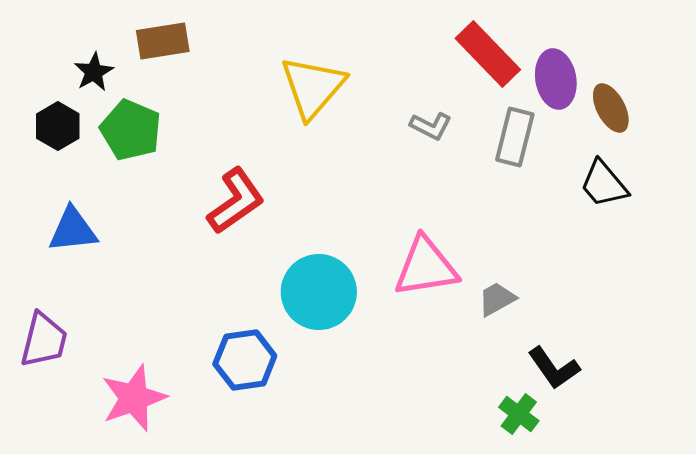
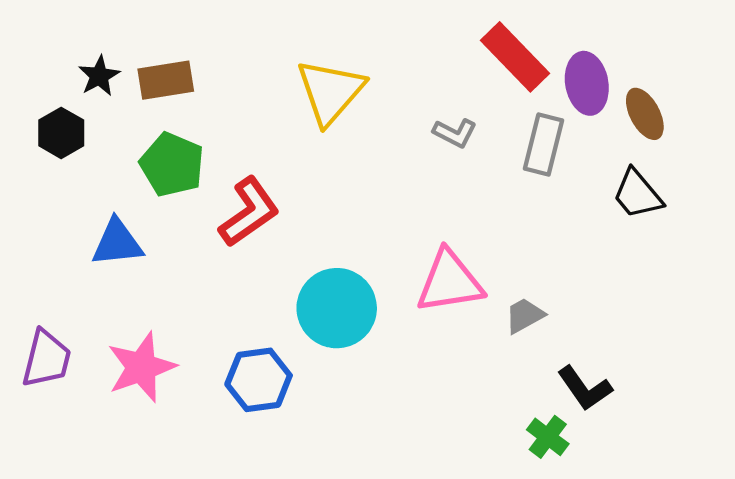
brown rectangle: (163, 41) -> (166, 80), moved
green pentagon: (131, 130) -> (172, 165), moved
blue triangle: (73, 230) -> (117, 243), moved
pink star: (134, 398) -> (141, 367), moved

